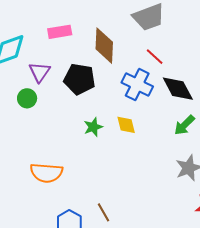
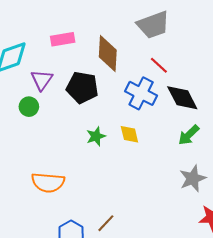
brown line: (104, 212) -> (106, 223), turned 72

